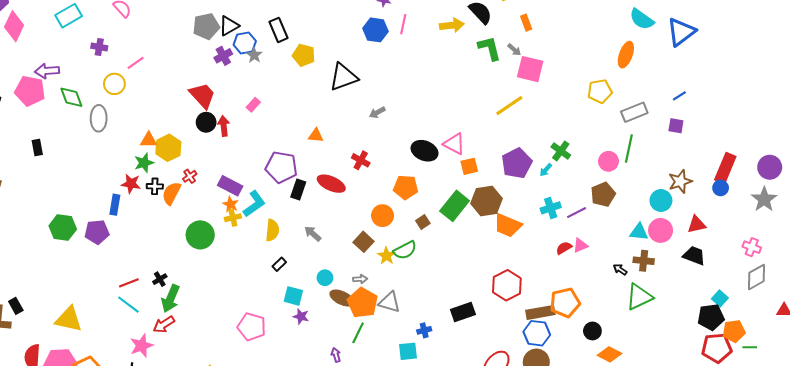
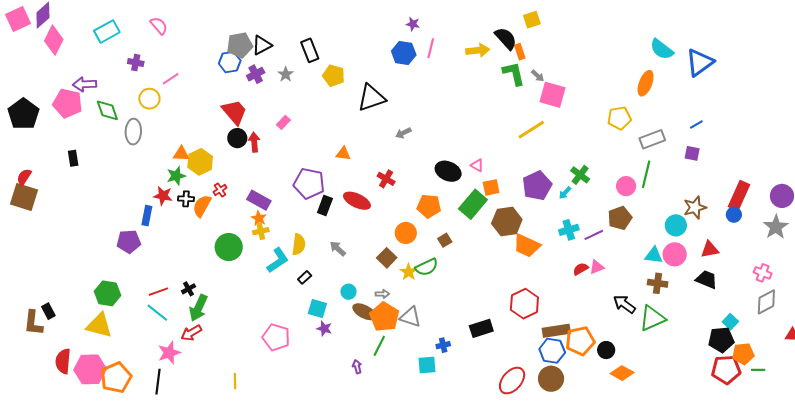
orange rectangle: (526, 23) -> (520, 52), moved
blue hexagon: (245, 43) -> (230, 62), moved
pink triangle: (454, 144) -> (477, 165), size x0.6
cyan L-shape: (254, 204) -> (278, 260), moved
green rectangle: (455, 206) -> (473, 204), moved
green hexagon: (63, 227) -> (107, 293), moved
black arrow: (620, 269) -> (624, 304), moved, size x1.6
orange pentagon: (565, 303) -> (580, 341), moved

